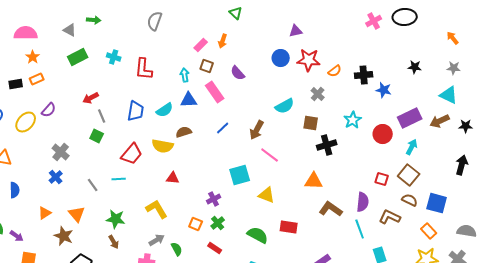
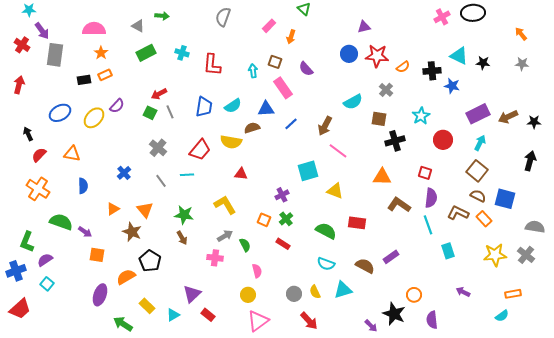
pink rectangle: (201, 45) -> (269, 26), moved
cyan triangle: (449, 95) -> (459, 56), moved
blue triangle: (189, 100) -> (266, 109), moved
red circle: (383, 134) -> (443, 140), moved
green square: (97, 136) -> (150, 113), moved
gray cross: (61, 152) -> (158, 148), moved
red square: (382, 179) -> (425, 173), moved
orange rectangle: (429, 231) -> (484, 219), moved

